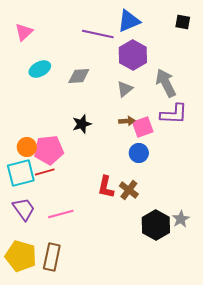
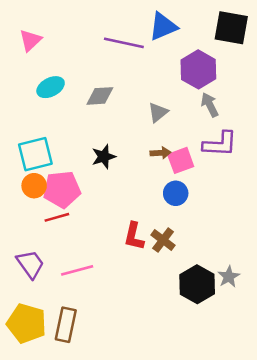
black square: (183, 22) -> (231, 28), size x1.8
purple hexagon: (133, 55) -> (198, 69), moved
gray arrow: (166, 83) -> (210, 105), size x0.7
cyan square: (21, 173) -> (35, 154), moved

